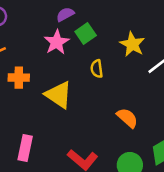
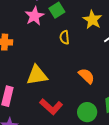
yellow triangle: (59, 95) -> (37, 75), moved, turned -45

